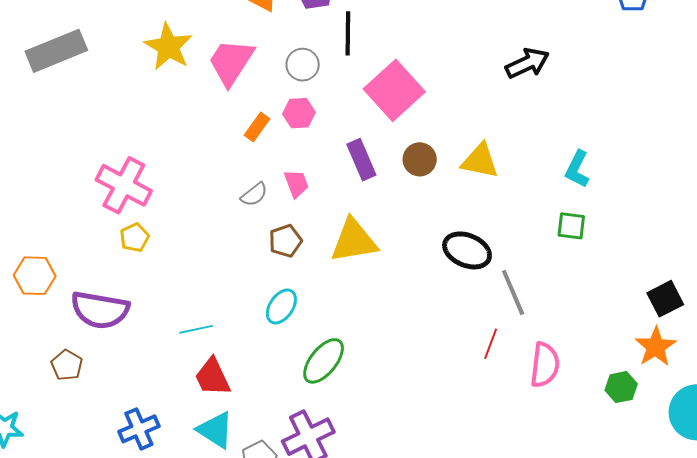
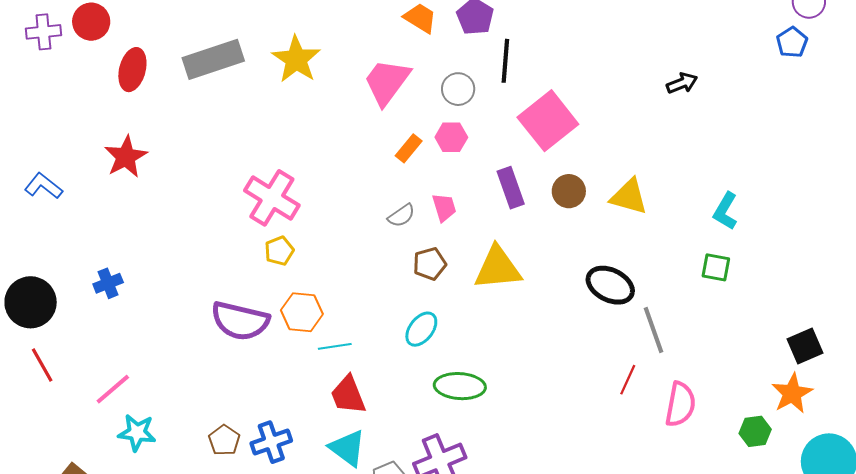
yellow star: (168, 47) -> (296, 59), moved
black arrow: (527, 63) -> (682, 83), moved, size x0.7
orange hexagon: (35, 276) -> (302, 312), moved
green ellipse: (324, 361) -> (460, 386), turned 51
brown pentagon: (67, 365) -> (224, 440), moved

